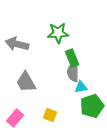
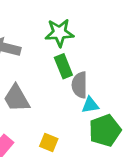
green rectangle: (72, 58) -> (63, 66), moved

